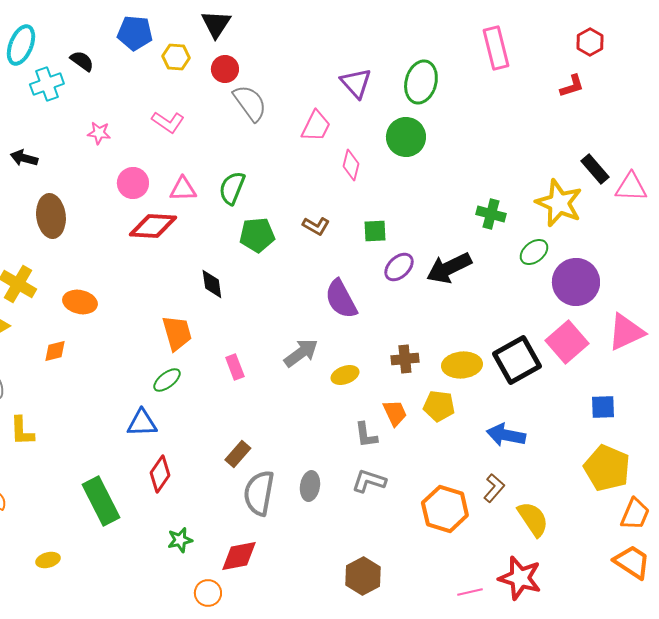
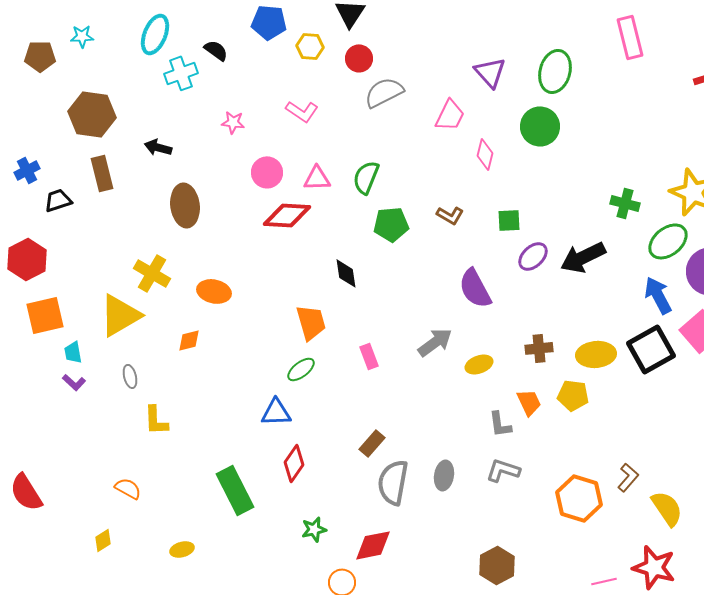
gray semicircle: (250, 103) -> (384, 92), turned -81
green ellipse: (534, 252) -> (668, 241), size x1.4
blue arrow: (506, 435) -> (658, 295), moved, turned 51

